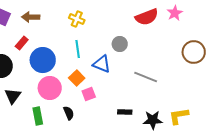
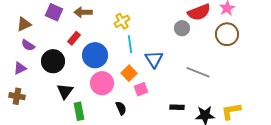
yellow cross: (77, 19) -> (122, 21), moved, turned 35
gray circle: (120, 44) -> (182, 28), moved
brown circle: (194, 52) -> (227, 34), moved
blue triangle: (102, 64) -> (154, 59), turned 36
green rectangle: (38, 116) -> (79, 111), moved

